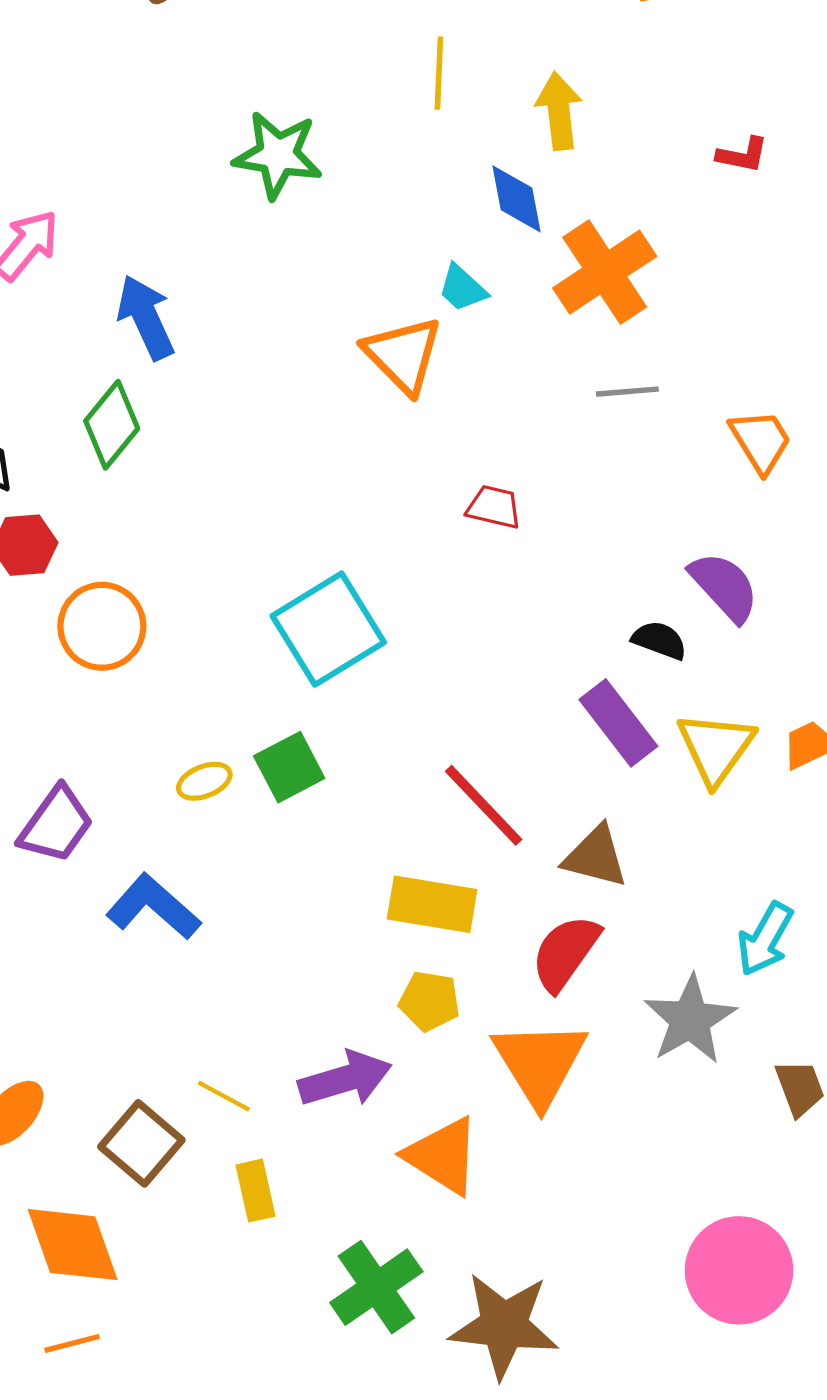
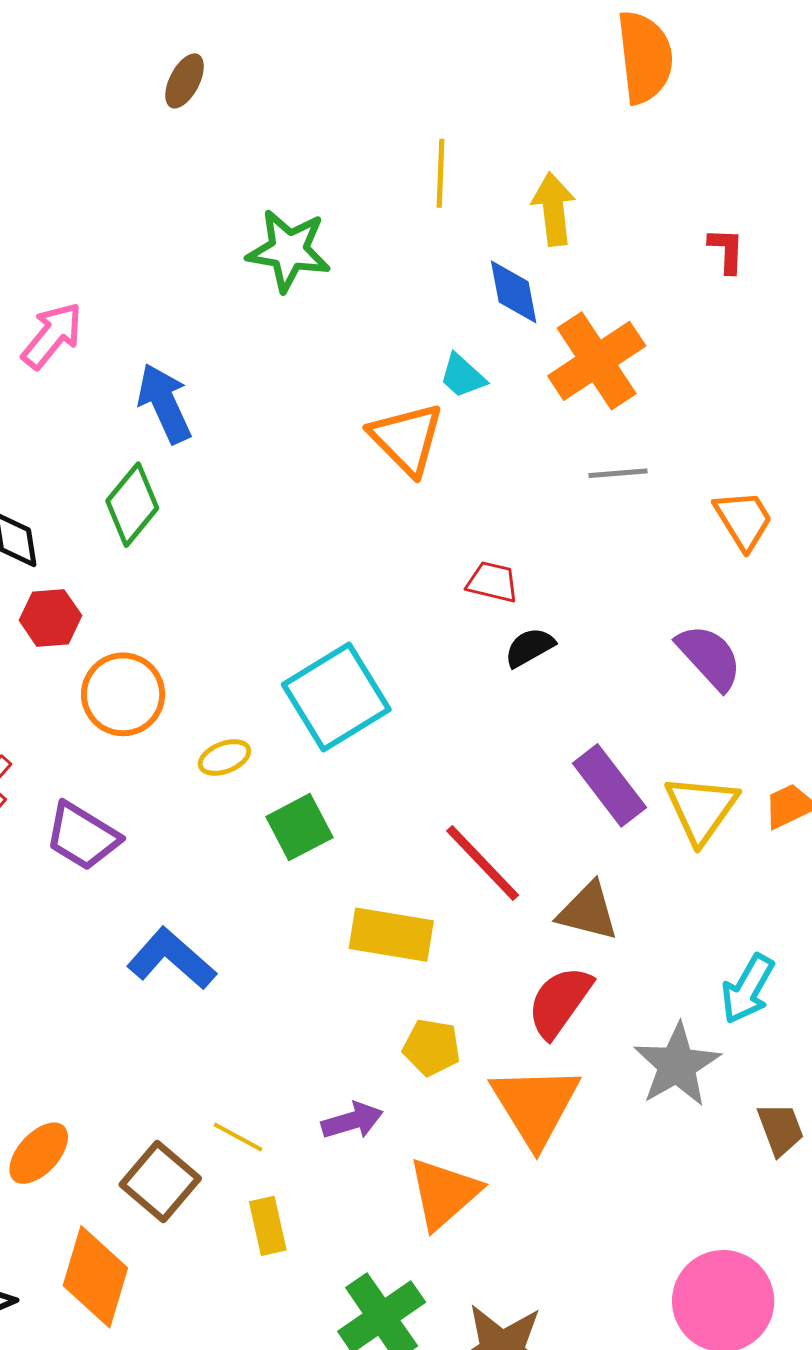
red L-shape: (742, 155) -> (726, 250), turned -99
black semicircle: (659, 640) -> (530, 647), moved, turned -50
yellow ellipse: (204, 781) -> (224, 757), moved
purple trapezoid: (56, 825) -> (83, 836), moved, turned 86
yellow rectangle: (432, 904) -> (391, 935), moved
purple arrow: (345, 1079) -> (352, 1121), size x0.7
orange triangle: (443, 1156) -> (444, 1193), turned 46
orange diamond: (73, 1245) -> (95, 1277), turned 36

